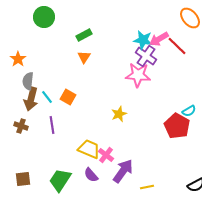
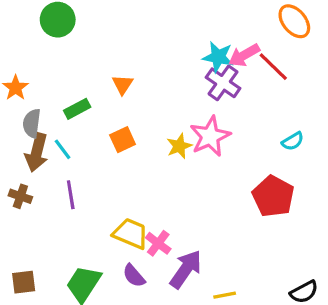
green rectangle: (84, 35) -> (77, 109), moved
pink star: (138, 75) -> (210, 136), moved, turned -30
orange square: (68, 97) -> (123, 140), moved, turned 35
cyan semicircle: (189, 111) -> (293, 141), moved
yellow star: (119, 114) -> (179, 146), moved

